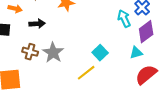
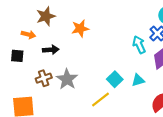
brown cross: (30, 52) -> (44, 78), turned -35
cyan triangle: (136, 53) -> (138, 80), moved

